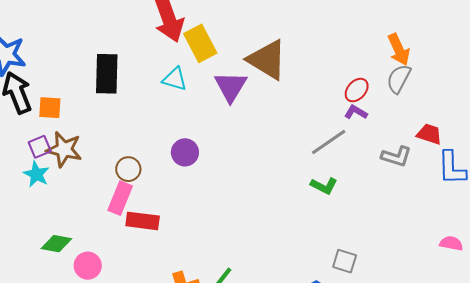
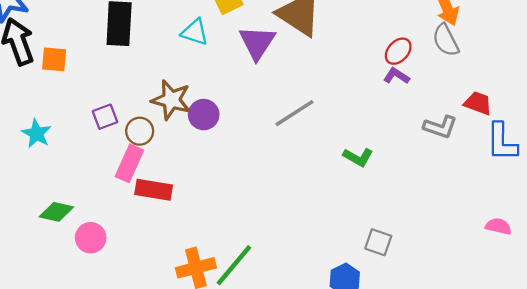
gray semicircle: (399, 79) -> (446, 40), turned -56
gray line: (329, 142) -> (294, 113), moved
purple square: (40, 147) -> (105, 117), moved
brown star: (64, 149) -> (171, 100), moved

